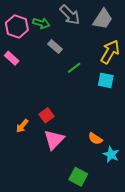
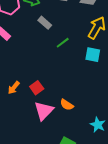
orange arrow: (22, 126) -> (14, 88), moved
orange semicircle: (95, 139) -> (67, 105), moved

